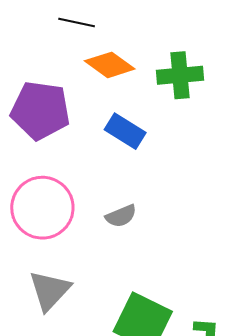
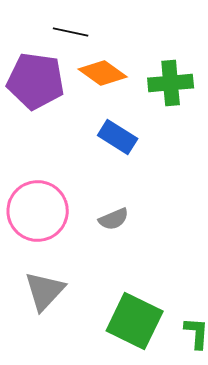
purple pentagon: (40, 110) -> (36, 81), moved

